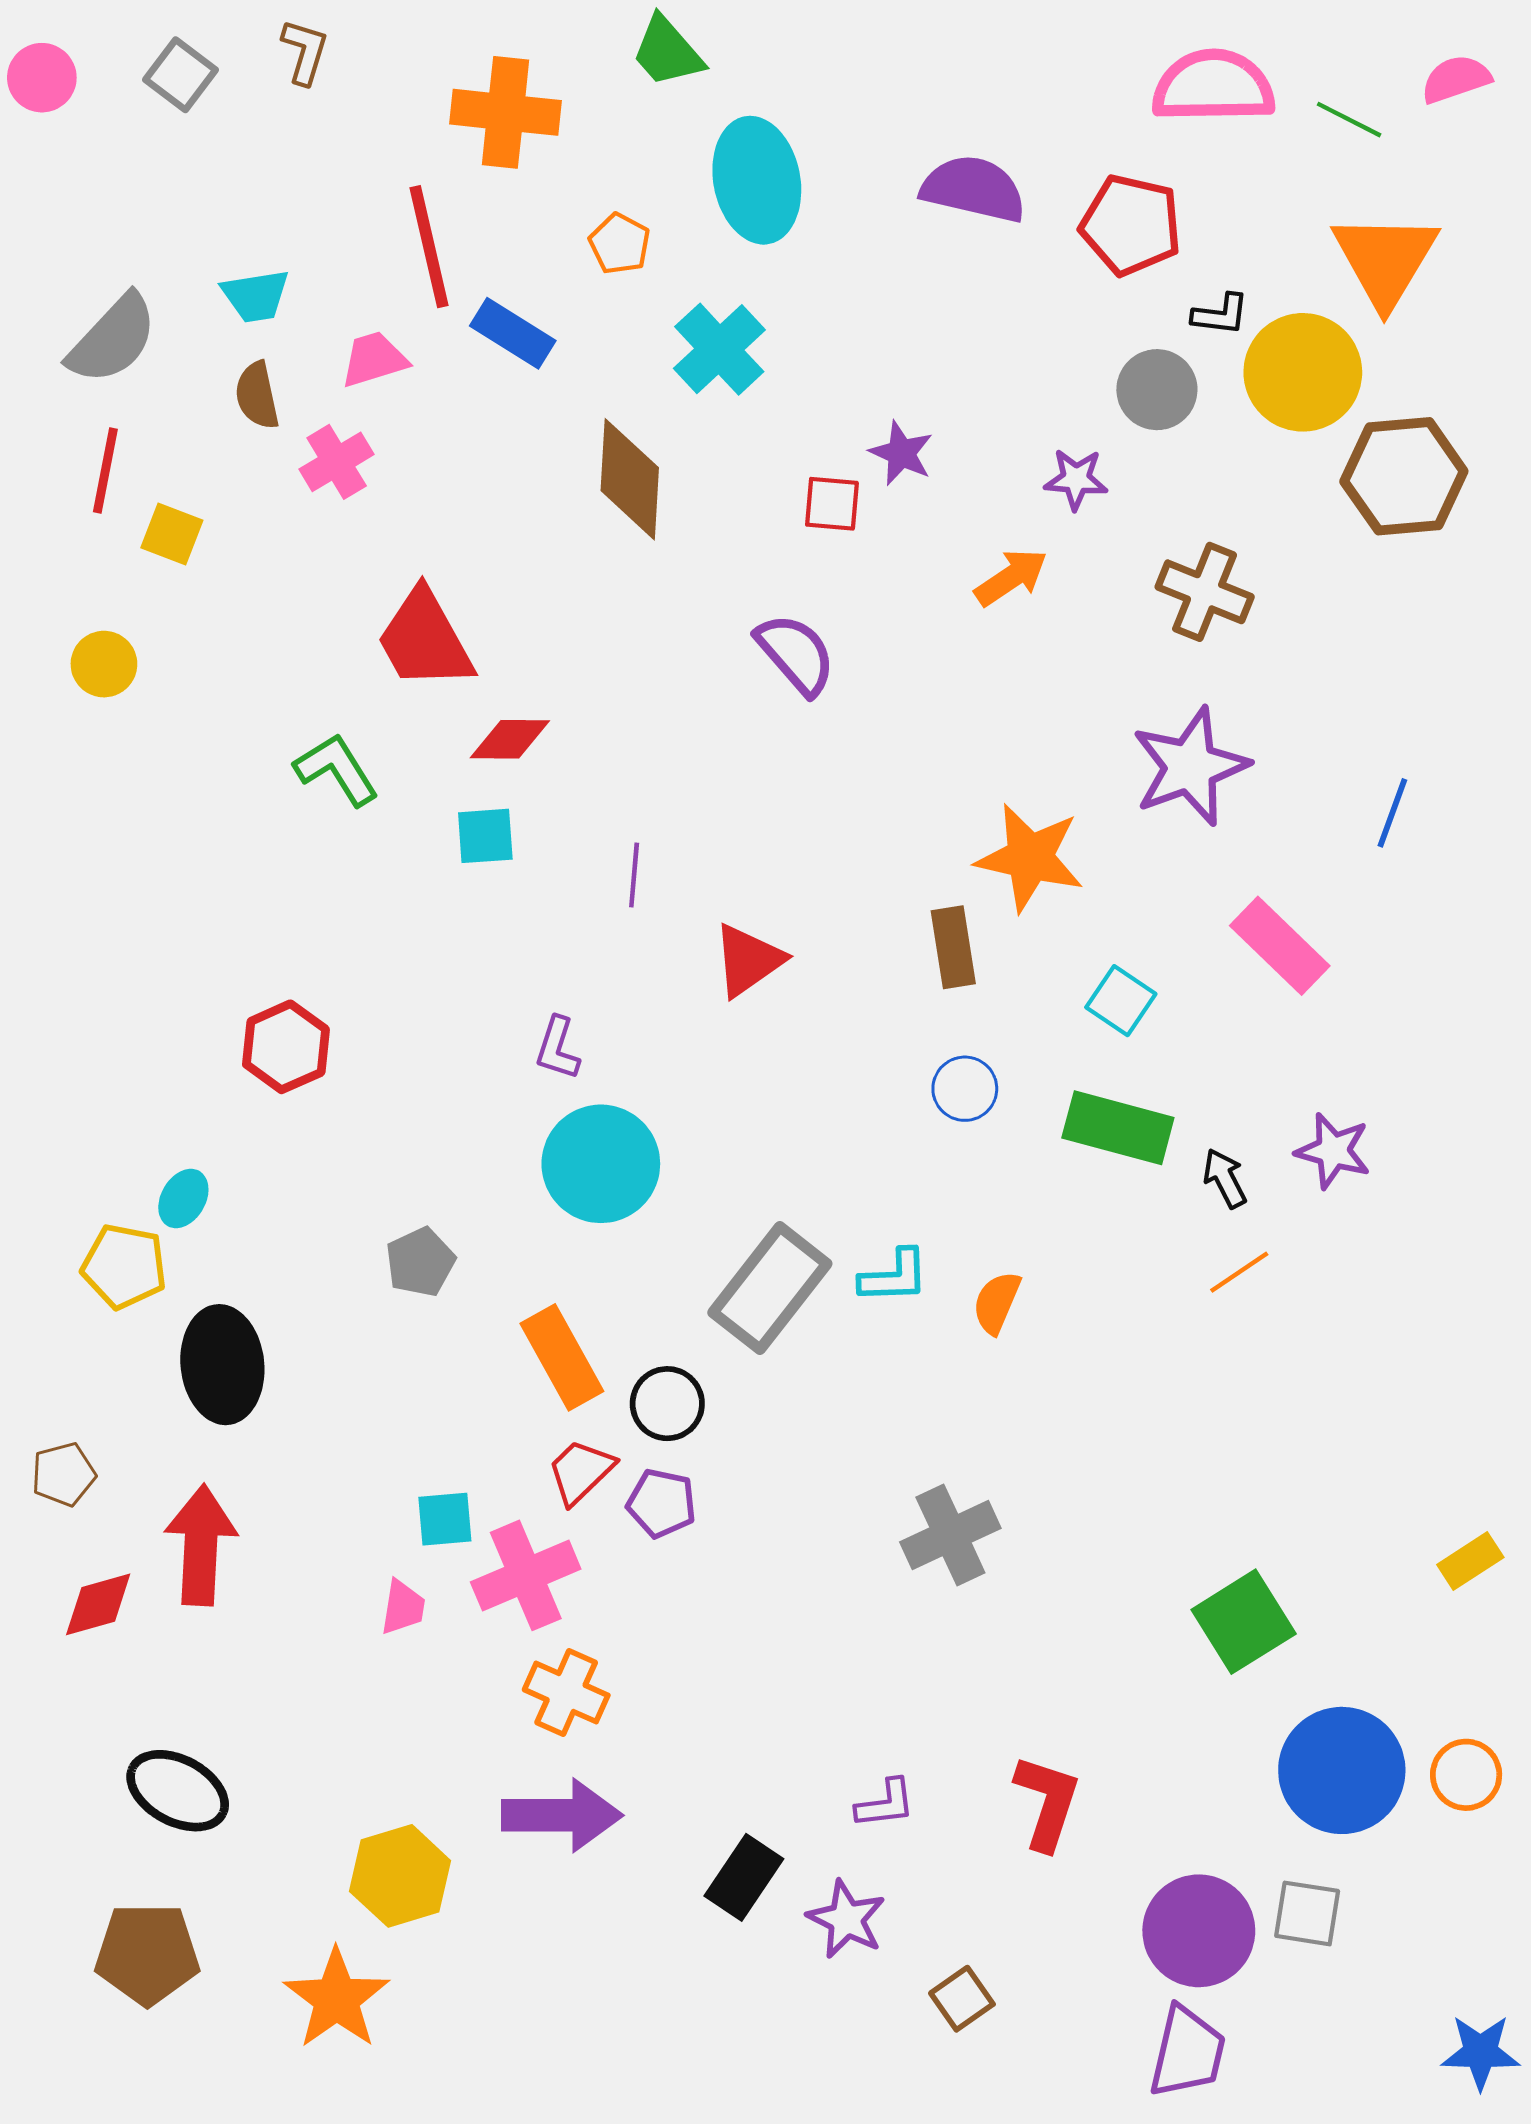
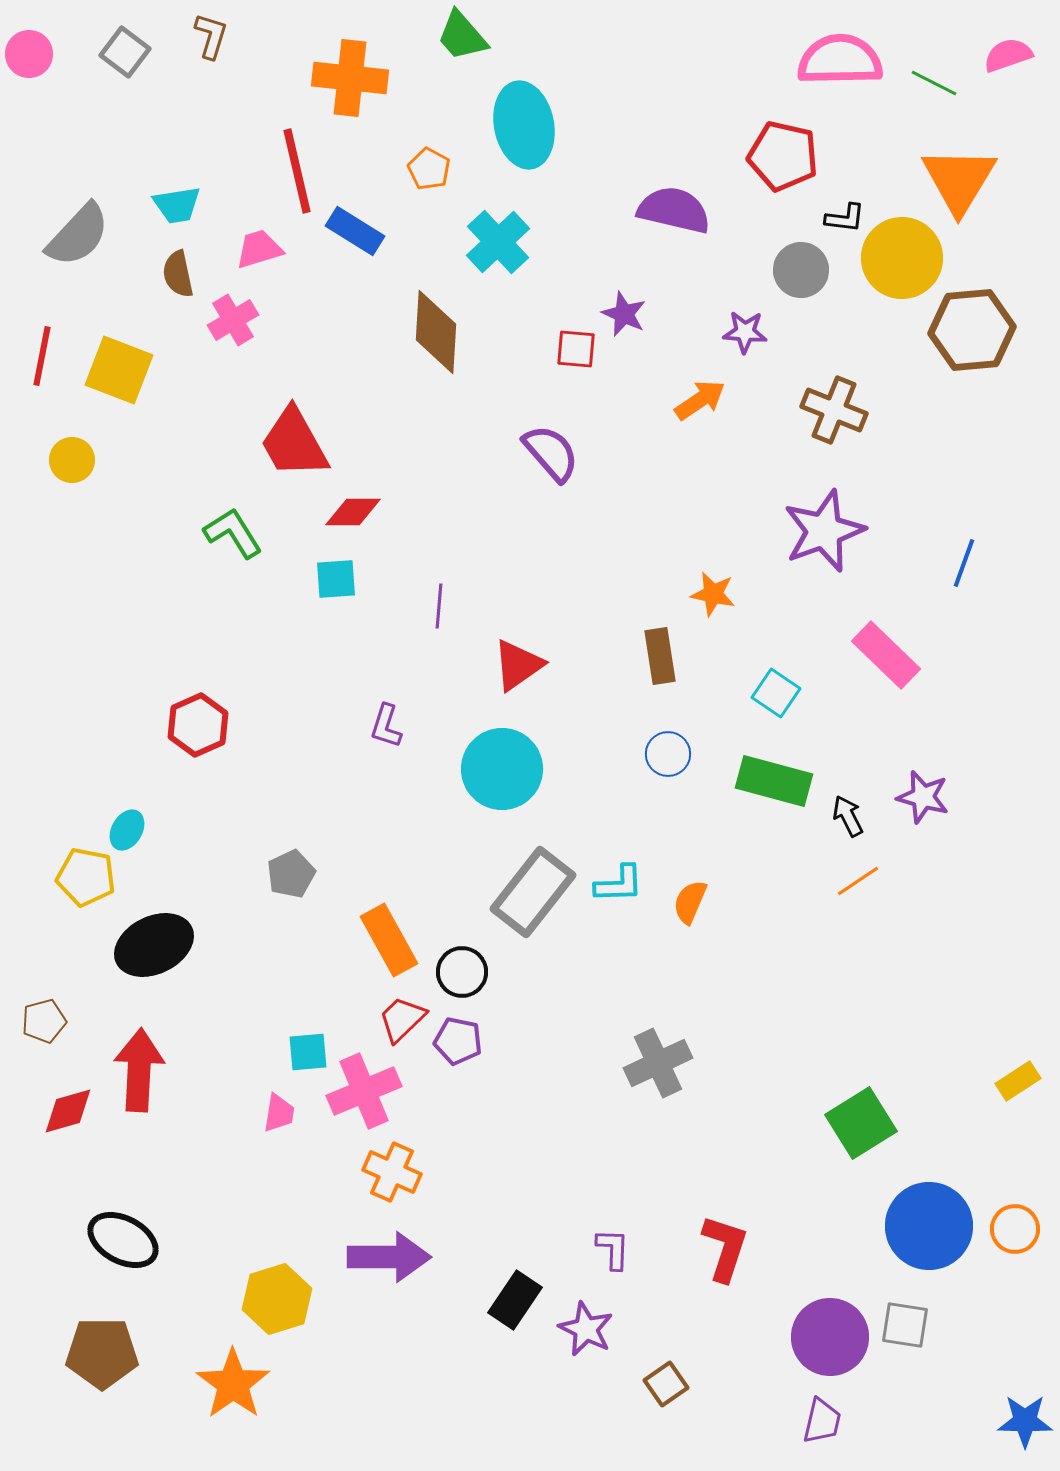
purple semicircle: (973, 189) -> (674, 210), moved
red line: (105, 471) -> (42, 356), moved
yellow square: (172, 534) -> (119, 370), size x1.6
orange star: (1030, 858) -> (713, 594), size x0.6
cyan circle: (601, 1164) -> (502, 769), moved
black ellipse: (222, 1365) -> (154, 945), turned 70
purple L-shape: (885, 1804) -> (613, 1249), turned -81
purple trapezoid: (1187, 2052) -> (822, 1421), size x0.7

